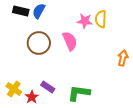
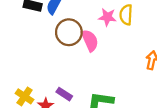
brown circle: (39, 43) -> (69, 32), moved

